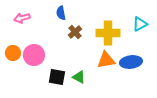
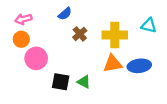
blue semicircle: (61, 13) -> (65, 14), turned -120
cyan triangle: (140, 24) -> (149, 25), turned 42
orange circle: (13, 53) -> (21, 39), moved

